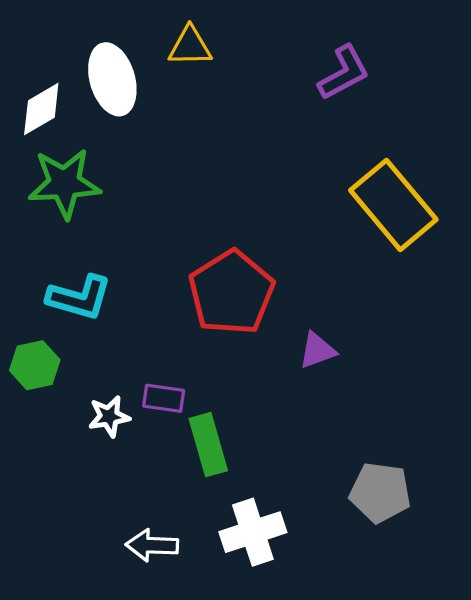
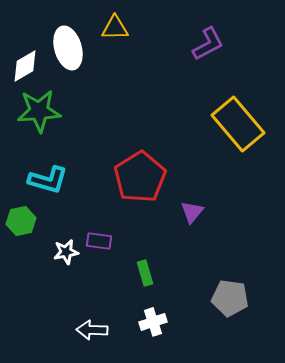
purple triangle: (317, 350) -> (192, 212), turned -30
green rectangle: (208, 445) -> (145, 273), moved, size x0.7
white cross: (253, 532) -> (153, 322), size x0.7

